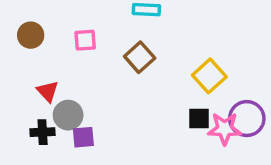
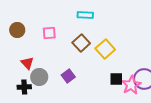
yellow square: (209, 76) -> (105, 49), moved
pink star: (225, 129) -> (131, 85), turned -30
purple square: (83, 137) -> (68, 76), moved, turned -32

